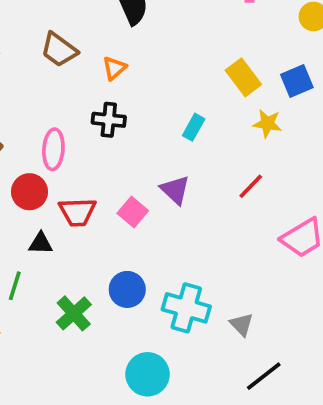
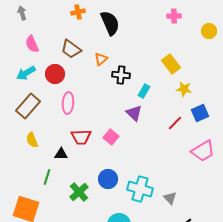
blue square: (297, 81) -> (200, 113), moved
black cross: (109, 120) -> (121, 75), moved
purple triangle: (175, 190) -> (134, 113), moved
red circle: (29, 192) -> (55, 74), moved

